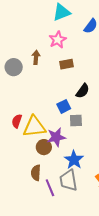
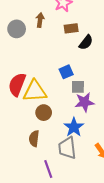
black semicircle: (83, 91) -> (86, 42), moved
red semicircle: (17, 121) -> (17, 84), size x1.6
purple star: (56, 137) -> (84, 102), moved
purple line: (50, 188) -> (48, 169), moved

